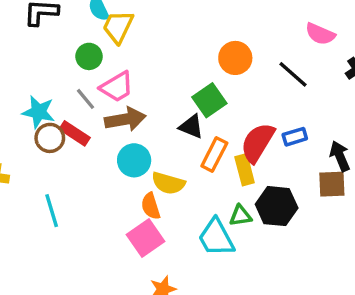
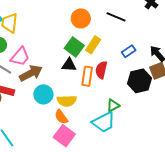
red semicircle: (258, 143) -> (101, 70), moved, size x0.7
yellow rectangle: (245, 170) -> (93, 45), moved, turned 66
black hexagon: (277, 206) -> (140, 81), moved
cyan trapezoid: (216, 238) -> (104, 122), turned -70

